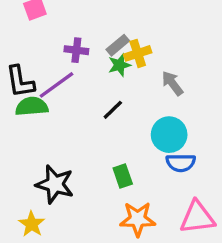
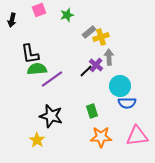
purple cross: (76, 50) -> (96, 65), moved, turned 32
green star: (119, 65) -> (67, 15), moved
gray arrow: (172, 83) -> (109, 57), moved, turned 35
purple line: (57, 85) -> (52, 79), moved

